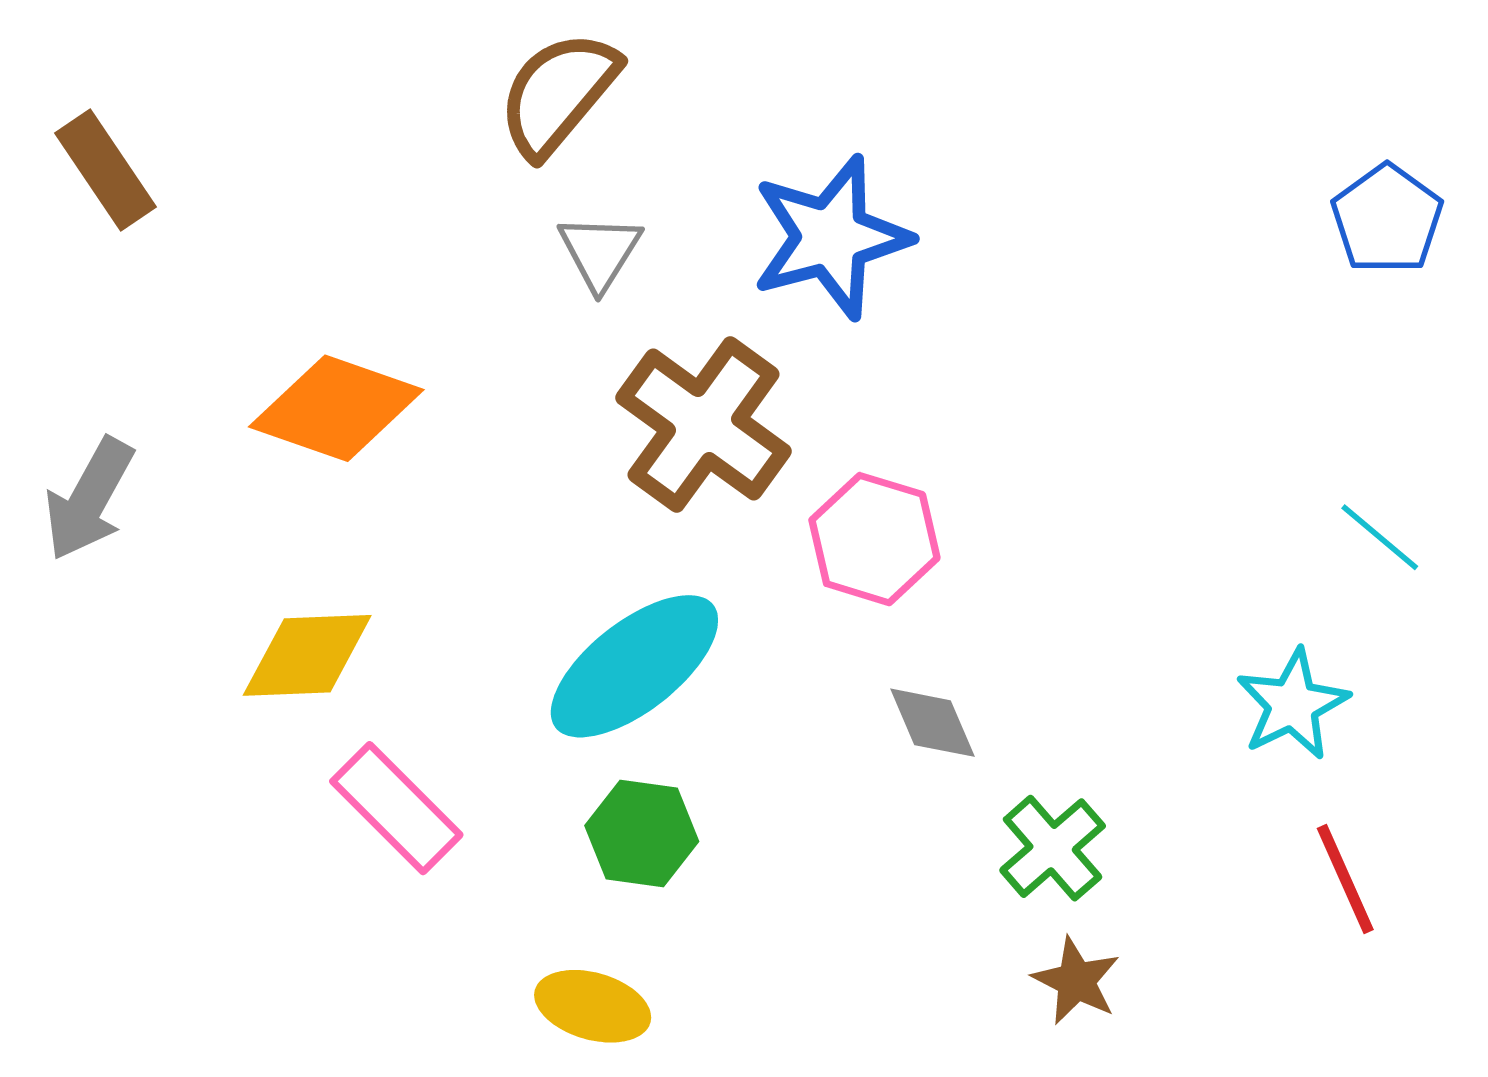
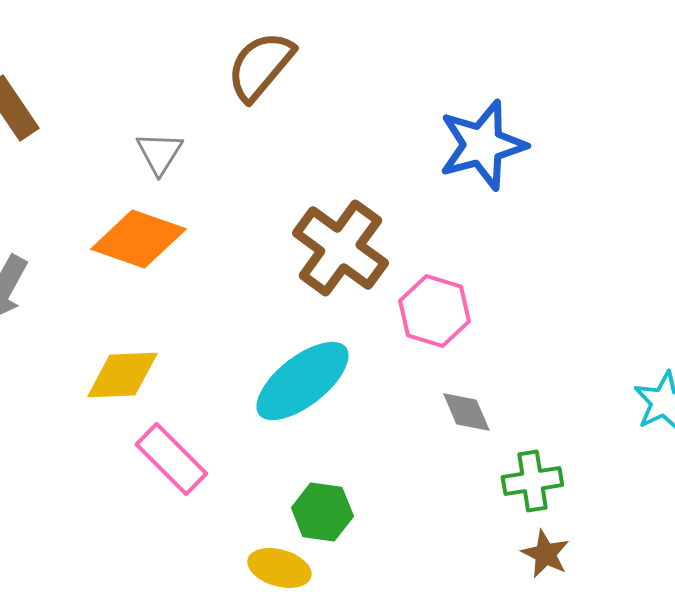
blue star: (831, 237) -> (482, 145), moved
gray triangle: (600, 252) -> (159, 153), moved
green hexagon: (642, 834) -> (322, 512), moved
green cross: (1053, 848) -> (532, 481), turned 32

